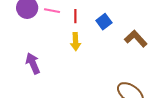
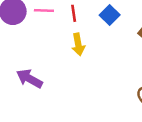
purple arrow: (33, 63) -> (29, 79), turned -30

